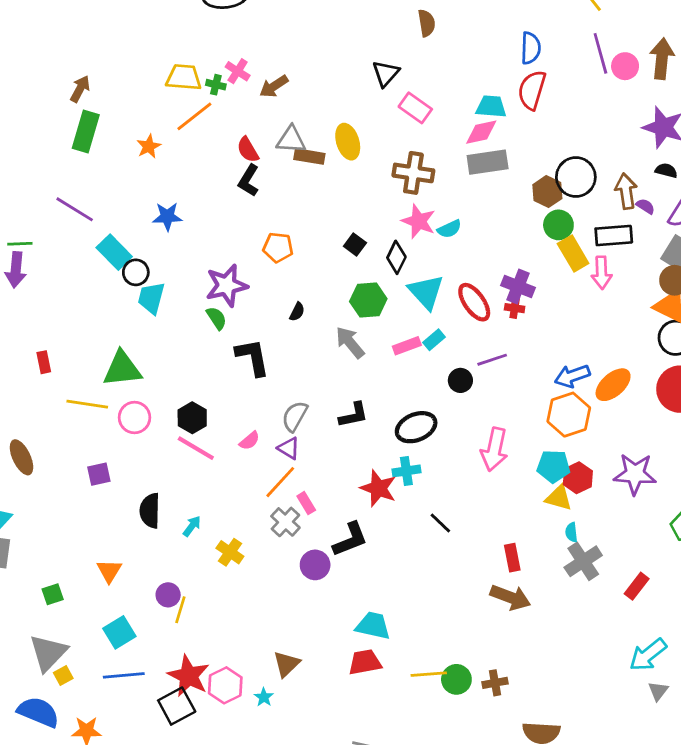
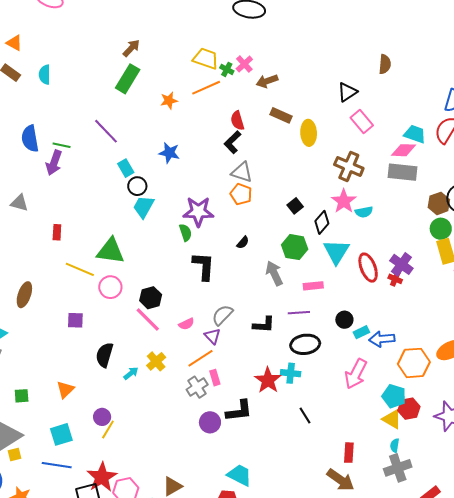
gray triangle: (291, 140) -> (242, 172), moved
brown rectangle: (309, 156) -> (281, 115), moved
cyan rectangle: (114, 252) -> (126, 168), size x0.7
cyan rectangle: (434, 340) -> (361, 332), moved
purple line: (492, 360) -> (299, 313), moved
blue arrow: (572, 376) -> (382, 339), moved
brown ellipse: (21, 457) -> (24, 295), turned 30
yellow cross: (230, 552) -> (156, 361), moved

